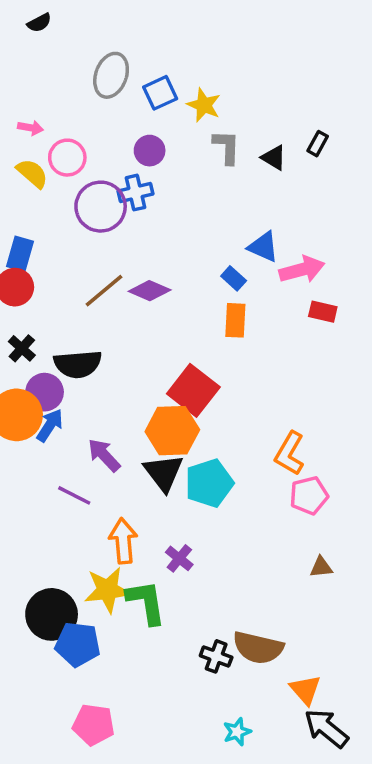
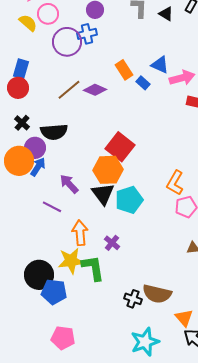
orange rectangle: (235, 320) -> (124, 70), moved, turned -36
cyan star: (237, 732) -> (145, 342), size x1.8

